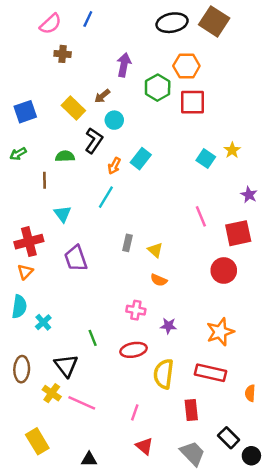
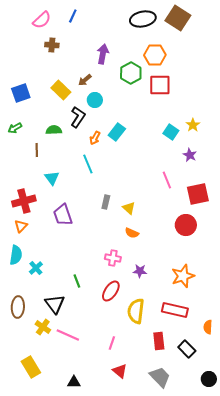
purple star: (249, 195) -> (190, 155), moved
cyan line: (106, 197) -> (88, 164), turned -54
red ellipse: (134, 350) -> (111, 291), turned -45
black rectangle: (229, 438) -> (187, 349), moved

